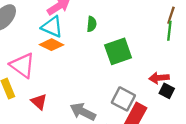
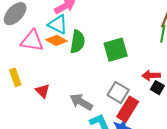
green semicircle: (92, 24) -> (77, 42), moved, size x1.6
pink triangle: (22, 65) -> (32, 41), moved, turned -30

